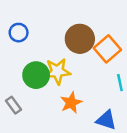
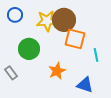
orange square: (107, 49) -> (75, 39), moved, turned -35
yellow star: (57, 71) -> (47, 21), moved

